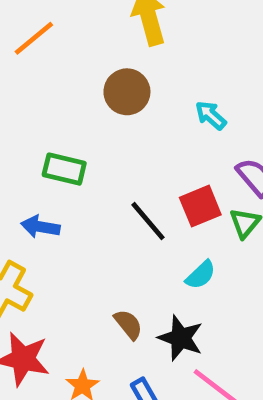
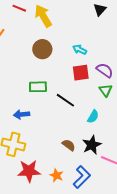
green rectangle: (64, 169) -> (38, 87), moved
red square: (200, 206) -> (81, 73), moved, turned 30
black star: (181, 338) -> (92, 145), turned -30

